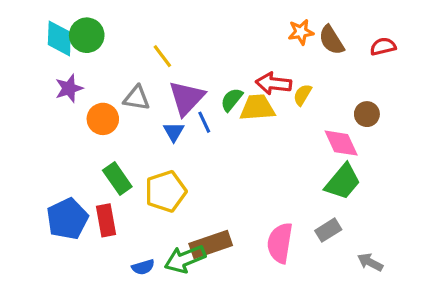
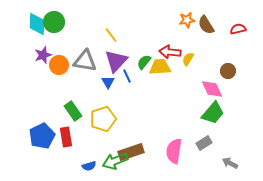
yellow line: (162, 56) -> (111, 35), moved
gray triangle: (137, 98) -> (85, 61), size x1.4
orange circle: (103, 119) -> (59, 65), moved

